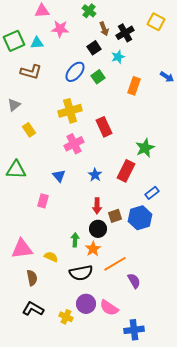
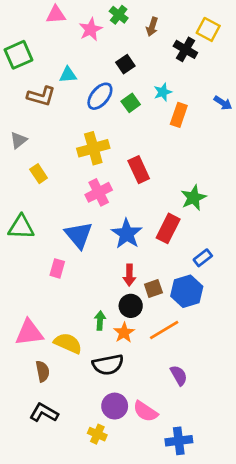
pink star: (60, 29) -> (91, 29), moved, turned -30
brown arrow: (104, 29) -> (152, 27), moved, turned 40
black cross: (125, 33) -> (185, 49), moved, turned -30
cyan triangle: (37, 43) -> (68, 75), moved
cyan star: (118, 57) -> (163, 92), moved
blue star: (95, 175) -> (127, 234), size x1.6
blue triangle: (59, 176) -> (79, 235), size x1.6
yellow semicircle: (51, 257) -> (68, 343), size x1.5
orange line: (115, 264) -> (164, 330), moved
yellow cross: (66, 317) -> (97, 434), moved

